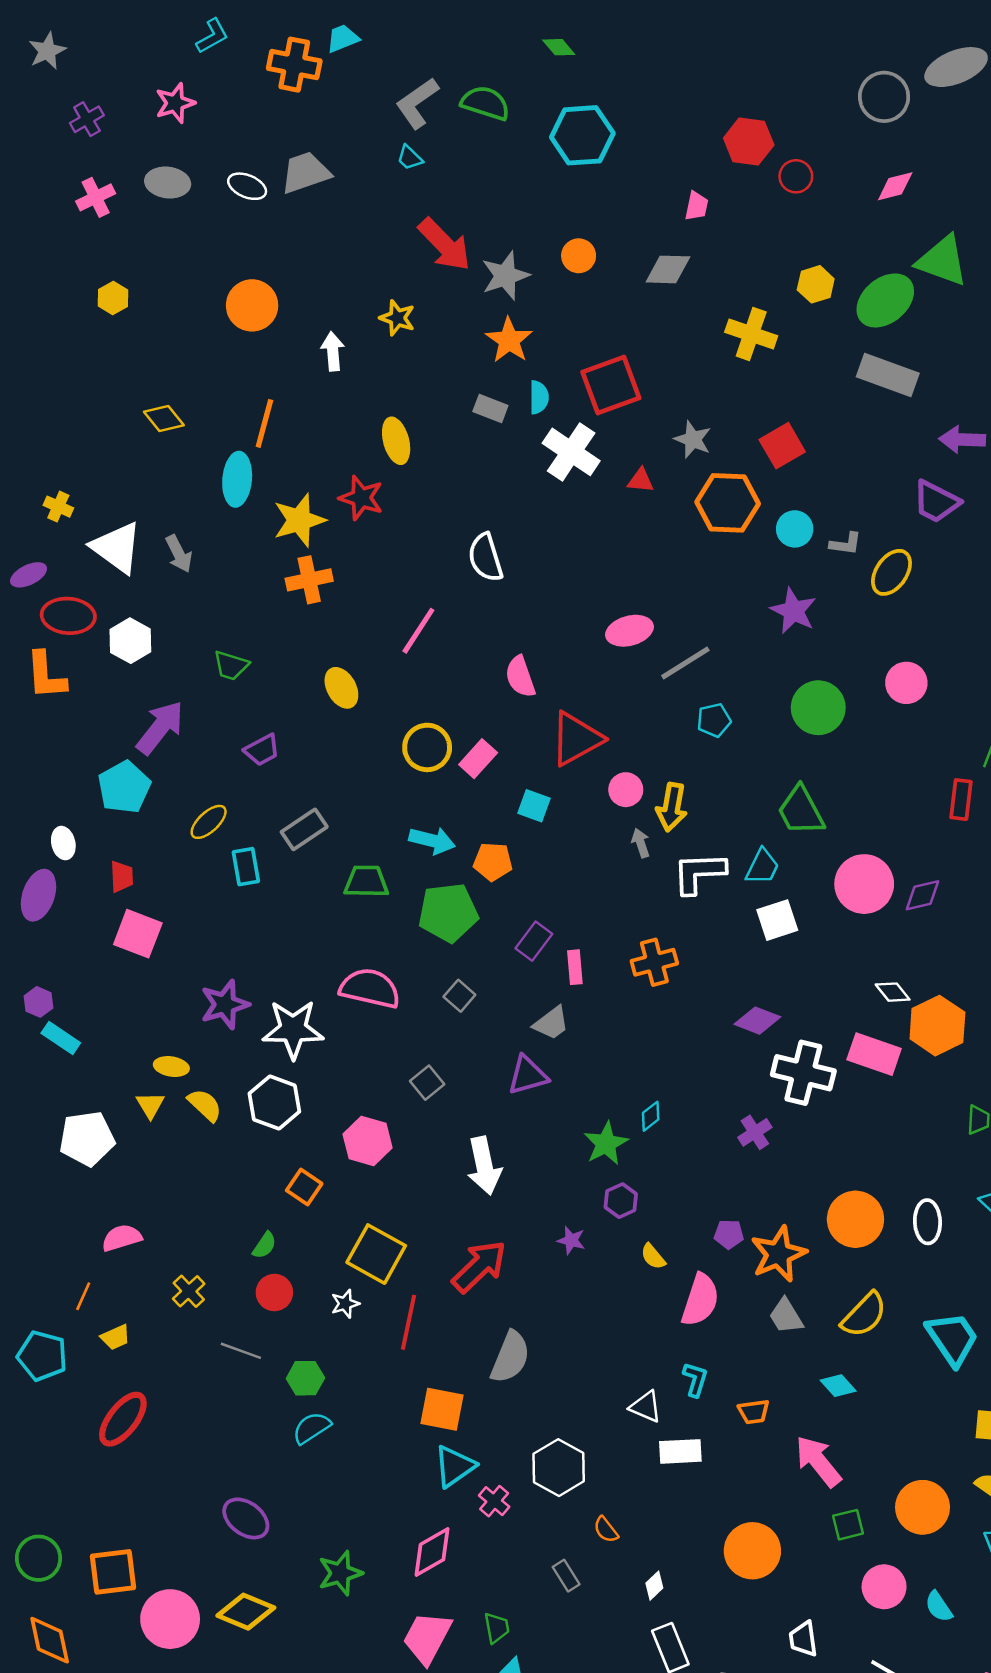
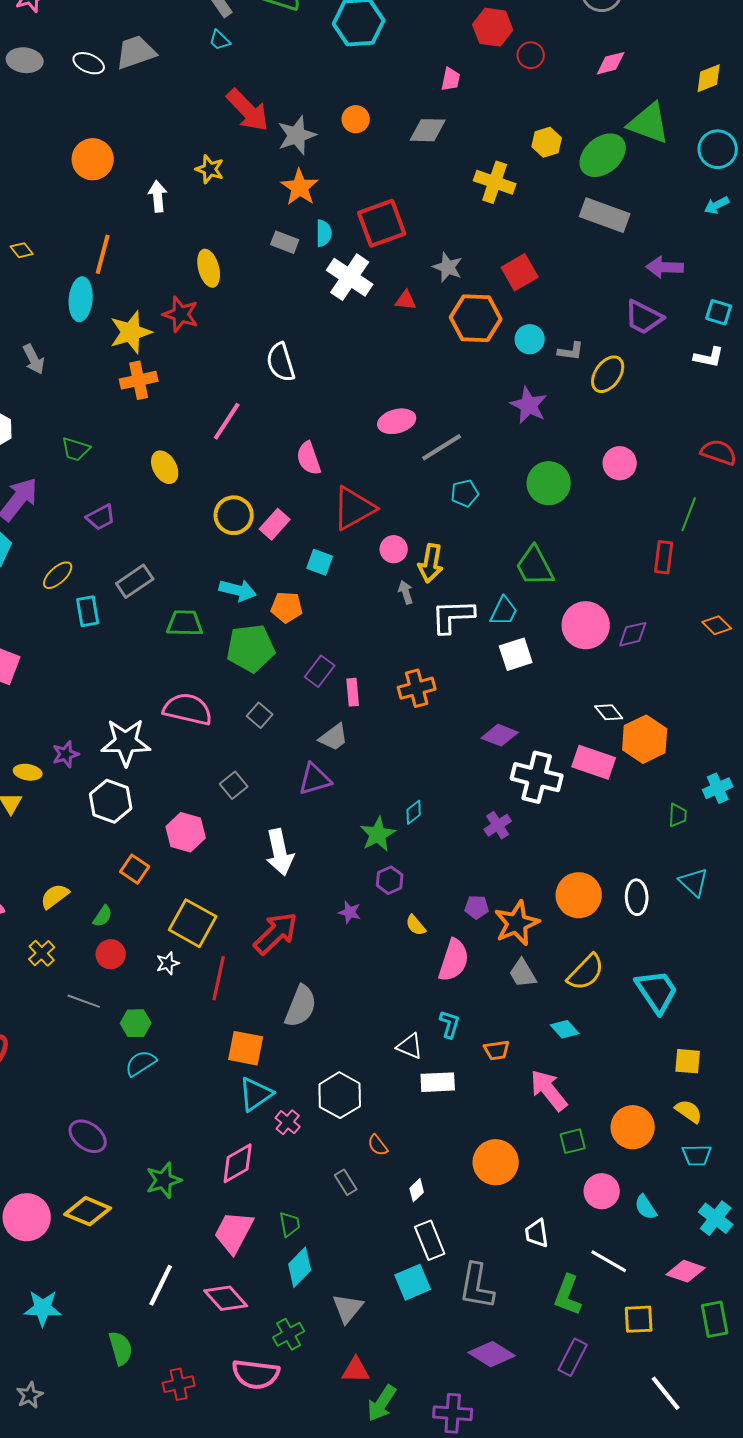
yellow diamond: (164, 418) -> (22, 250), size x0.7
purple star: (225, 1004) -> (66, 754), moved, size x0.7
yellow semicircle: (205, 1105) -> (55, 896), moved, turned -80

